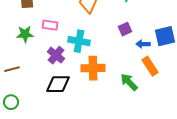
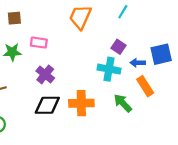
purple square: (125, 29) -> (119, 47), turned -32
cyan cross: (79, 41) -> (109, 69), moved
orange cross: (93, 68) -> (81, 103), moved

